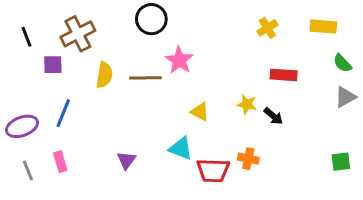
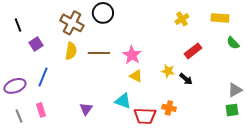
brown cross: (78, 34) -> (72, 23), moved, turned -35
pink star: (179, 60) -> (132, 55), moved
purple square: (53, 65) -> (36, 44), turned -32
red rectangle: (284, 75) -> (193, 51), turned -42
gray triangle: (345, 97) -> (235, 90), moved

